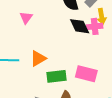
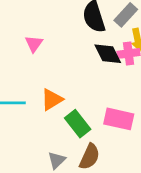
green rectangle: (56, 76) -> (78, 124), turned 60

